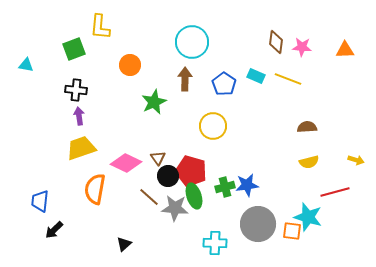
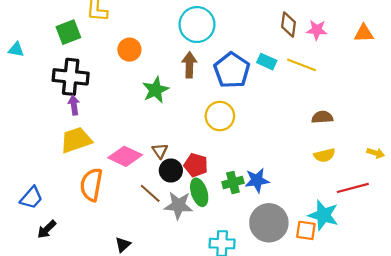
blue pentagon: (224, 84) -> (232, 70), size x1.4
black cross: (76, 90) -> (71, 77), size x1.5
red pentagon: (191, 171) -> (196, 165), size x0.7
blue trapezoid: (40, 201) -> (31, 198), turned -145

